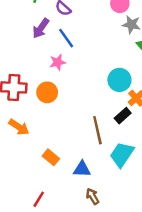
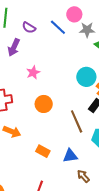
blue line: (66, 38) -> (58, 27), moved
orange circle: (47, 92) -> (44, 104), moved

